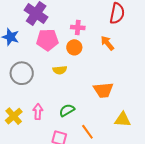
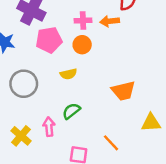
orange arrow: (107, 43) -> (110, 21), moved, turned -49
green semicircle: (67, 110) -> (71, 111), moved

